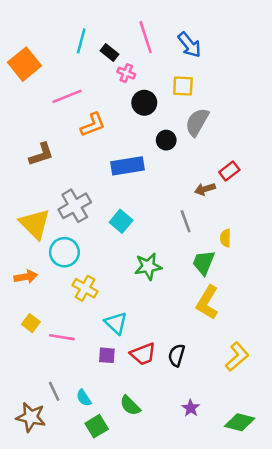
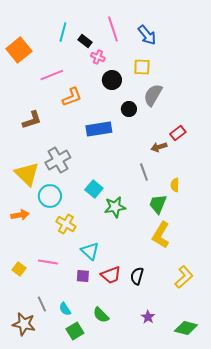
cyan square: (121, 221) -> (94, 189), moved
yellow square: (31, 323) -> (19, 269), moved

